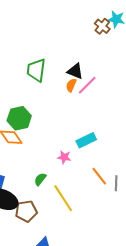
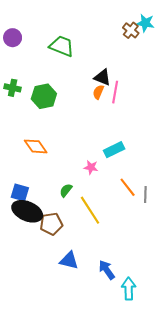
green trapezoid: (36, 70) -> (62, 46), moved, turned 105
pink line: (87, 85) -> (115, 92), turned -35
green hexagon: (19, 118) -> (44, 96), moved

